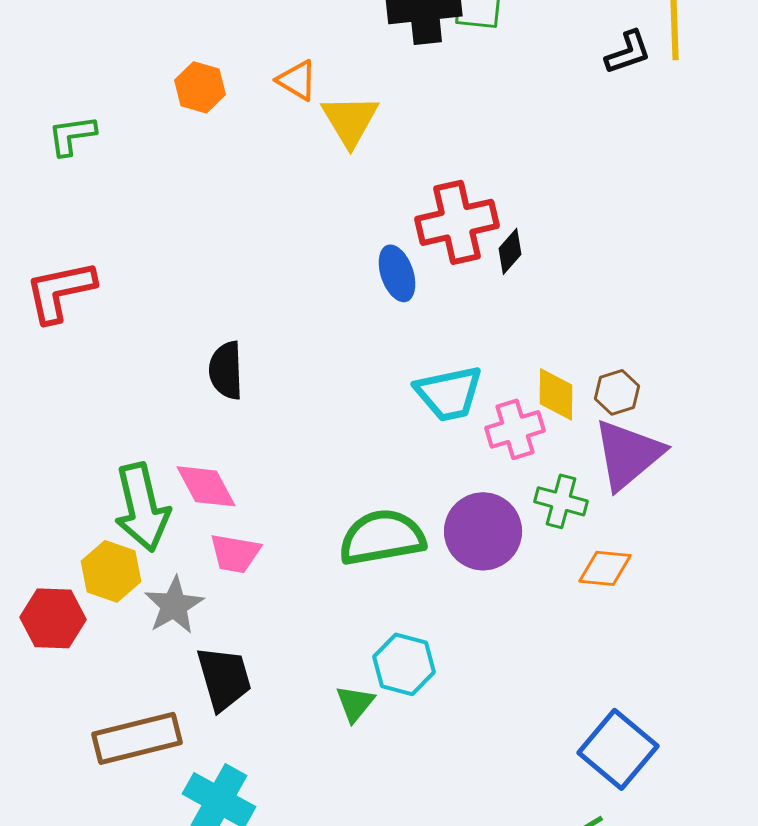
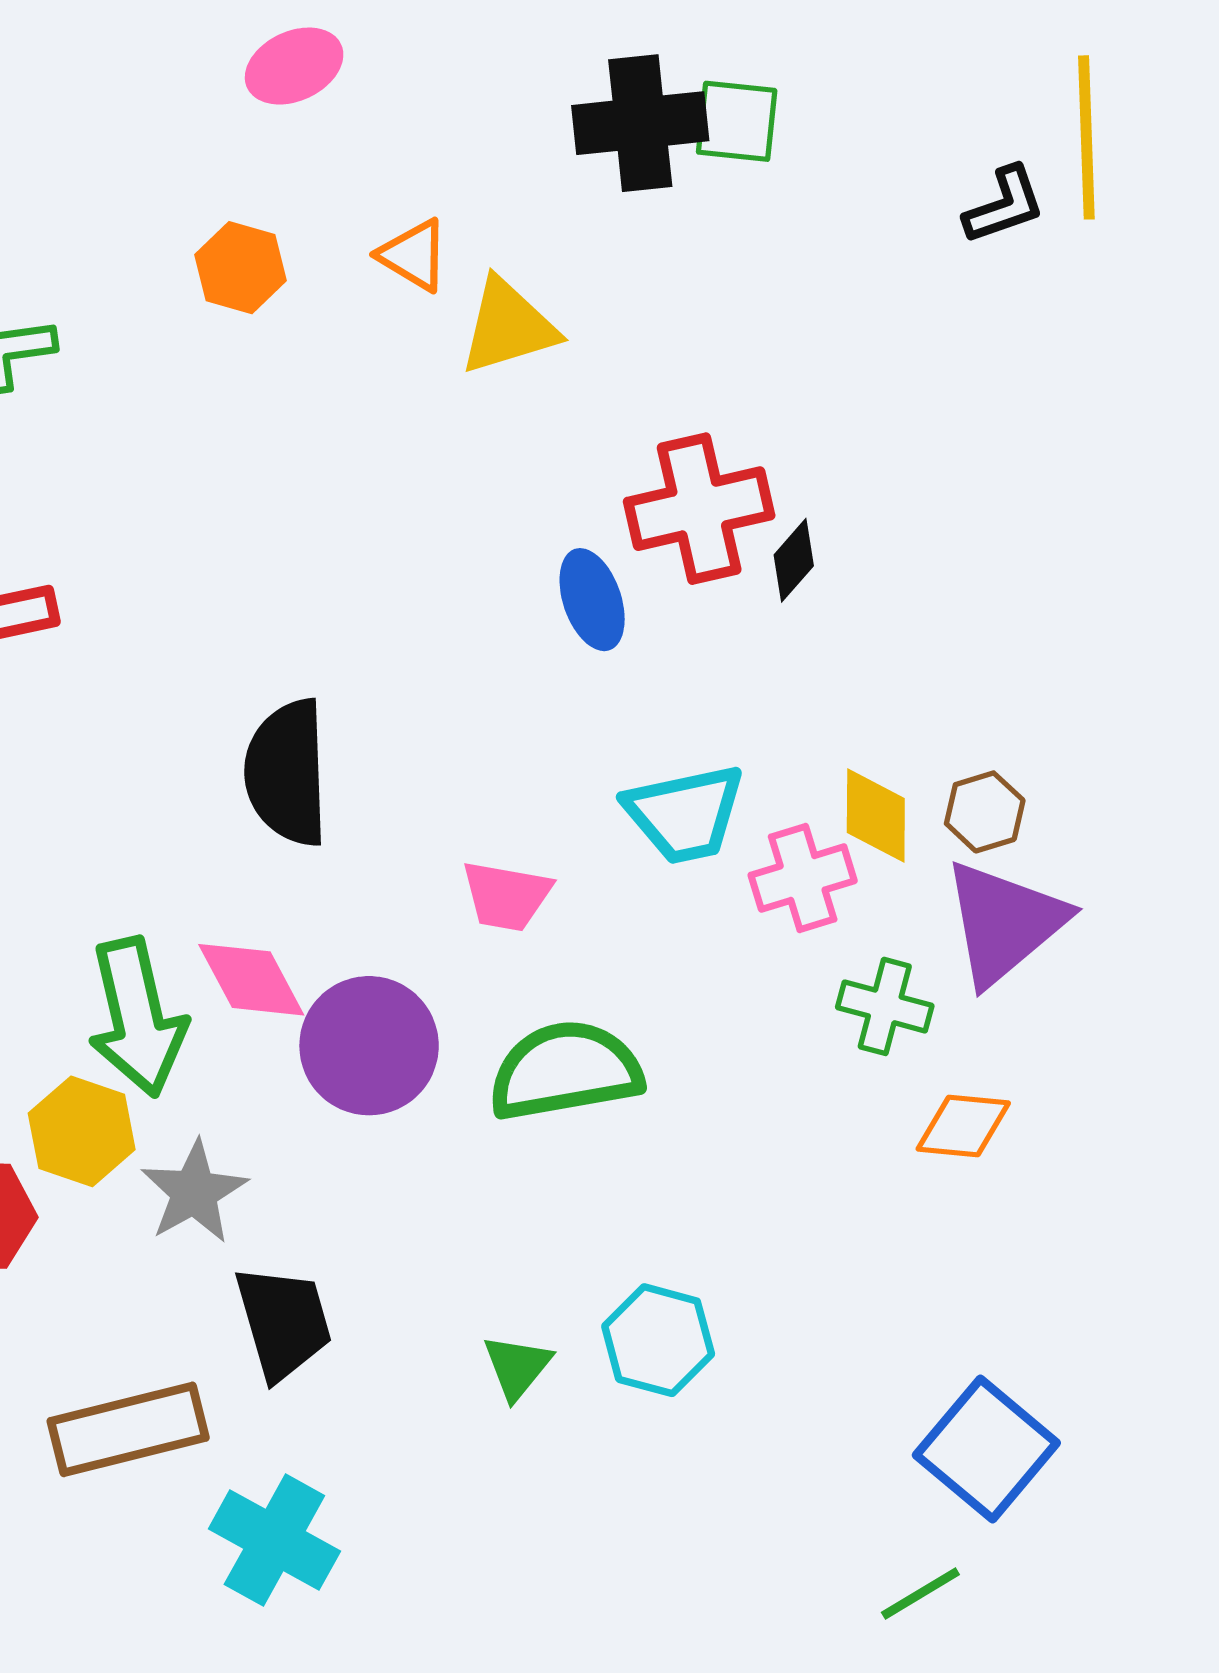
yellow triangle: (350, 120) -> (508, 327), turned 44
black semicircle: (226, 370) -> (287, 773), size x1.4
purple circle: (483, 531) -> (369, 1046), moved
pink trapezoid: (235, 553) -> (506, 896), moved
cyan hexagon: (404, 664) -> (658, 1340), moved

